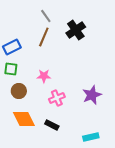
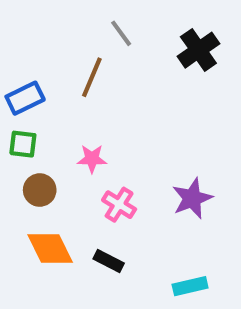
gray line: (46, 16) -> (121, 33), moved
black cross: (76, 30) -> (198, 50), moved
pink cross: (57, 98) -> (119, 205), turned -35

